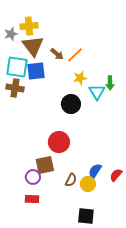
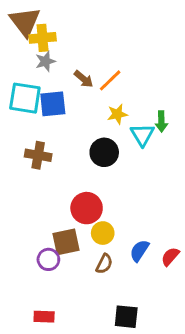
gray star: (11, 34) -> (45, 61), moved
brown triangle: (33, 46) -> (25, 22), moved
brown cross: (15, 88) -> (38, 155), moved
yellow circle: (88, 184) -> (103, 233), moved
red rectangle: (32, 199) -> (44, 317), moved

